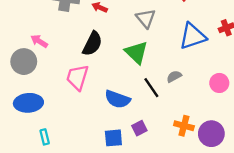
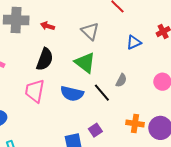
blue triangle: (193, 36) -> (134, 42), size x0.6
gray semicircle: (174, 76) -> (121, 80), turned 152
blue semicircle: (117, 99) -> (72, 94), moved

